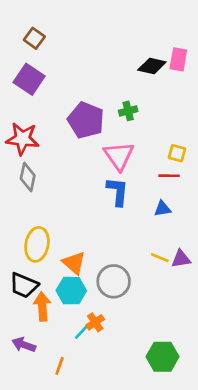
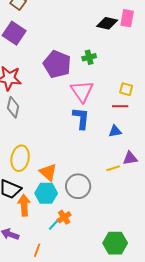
yellow line: (160, 258) -> (113, 168), turned -40
purple triangle: (181, 259) -> (130, 158), moved

